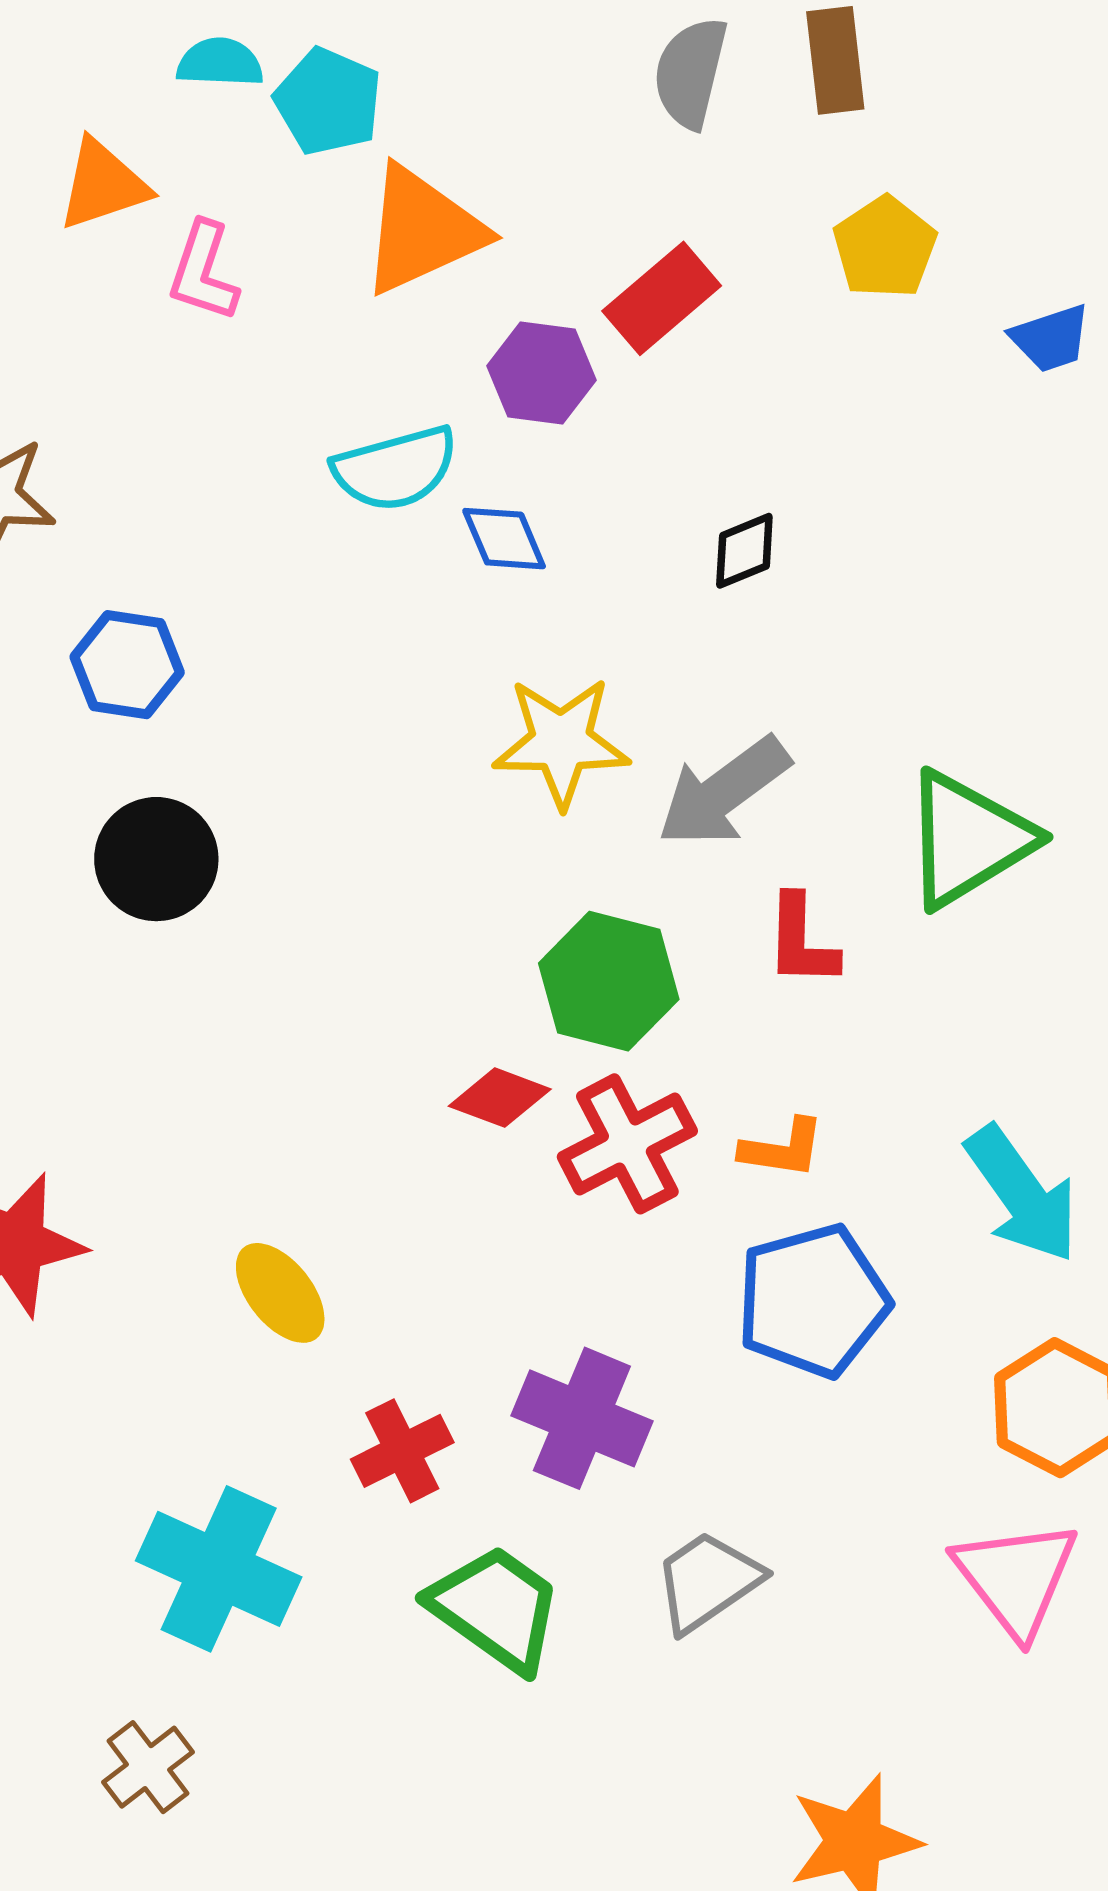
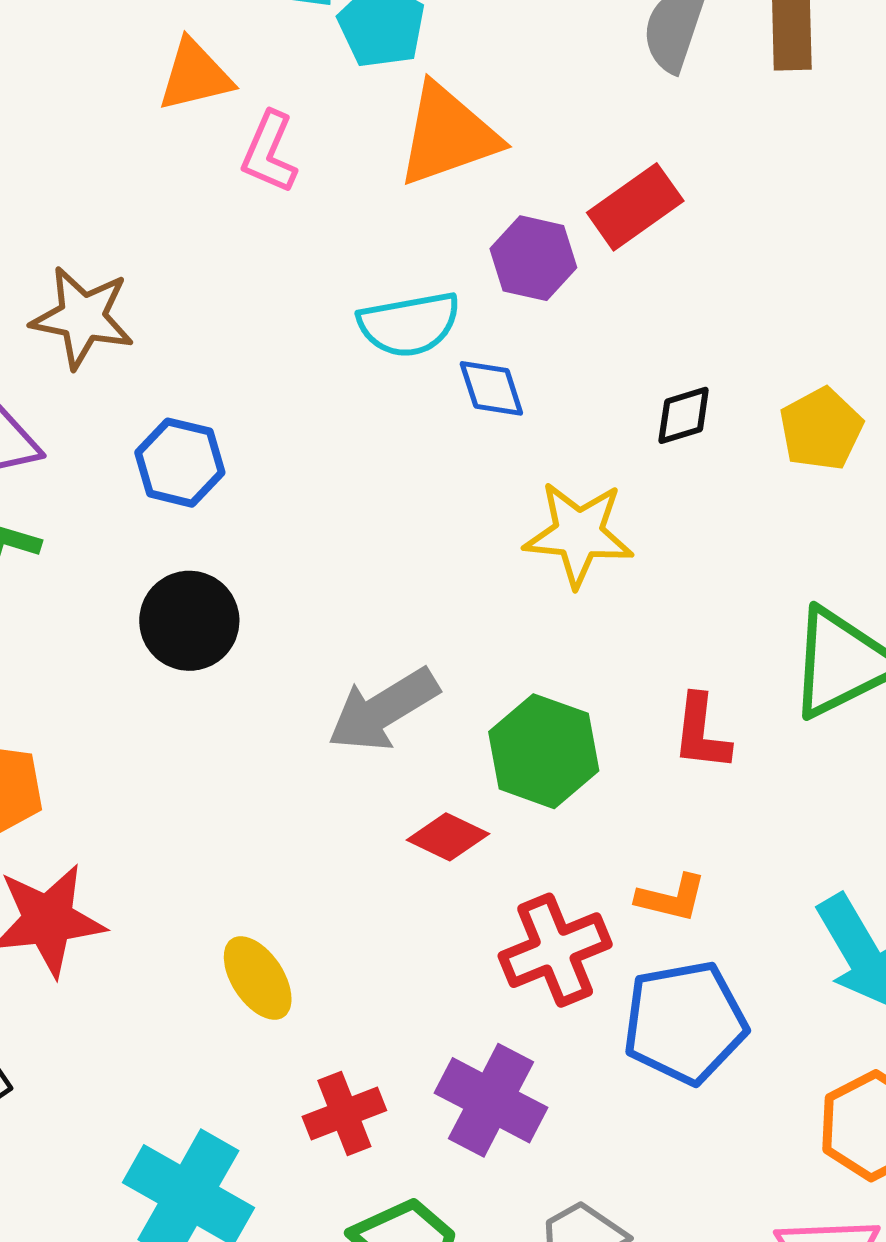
yellow pentagon: (885, 247) -> (821, 429), moved
yellow star: (561, 742) -> (579, 534), moved
gray arrow: (723, 792) -> (383, 710), moved
red cross: (627, 1144) -> (555, 950), moved

